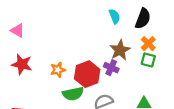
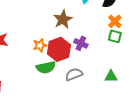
brown star: (120, 50) -> (63, 19), moved
orange star: (58, 70) -> (40, 45), moved

